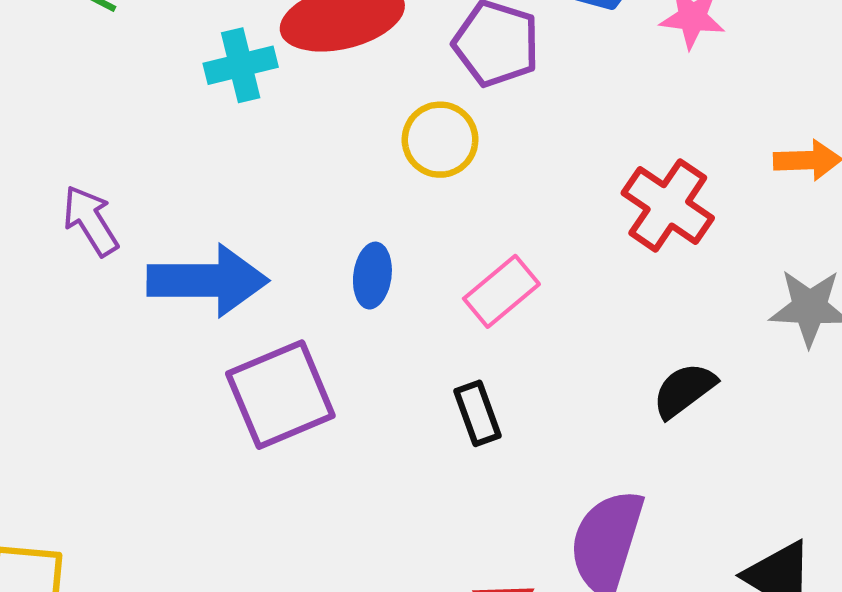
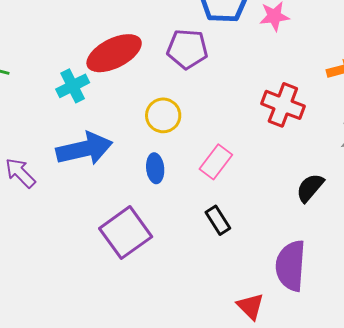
yellow circle: (440, 140) -> (163, 115), moved
blue arrow: (208, 280) -> (84, 149), moved

